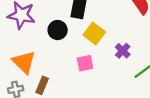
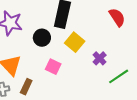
pink square: (85, 63) -> (53, 67), moved, turned 35

